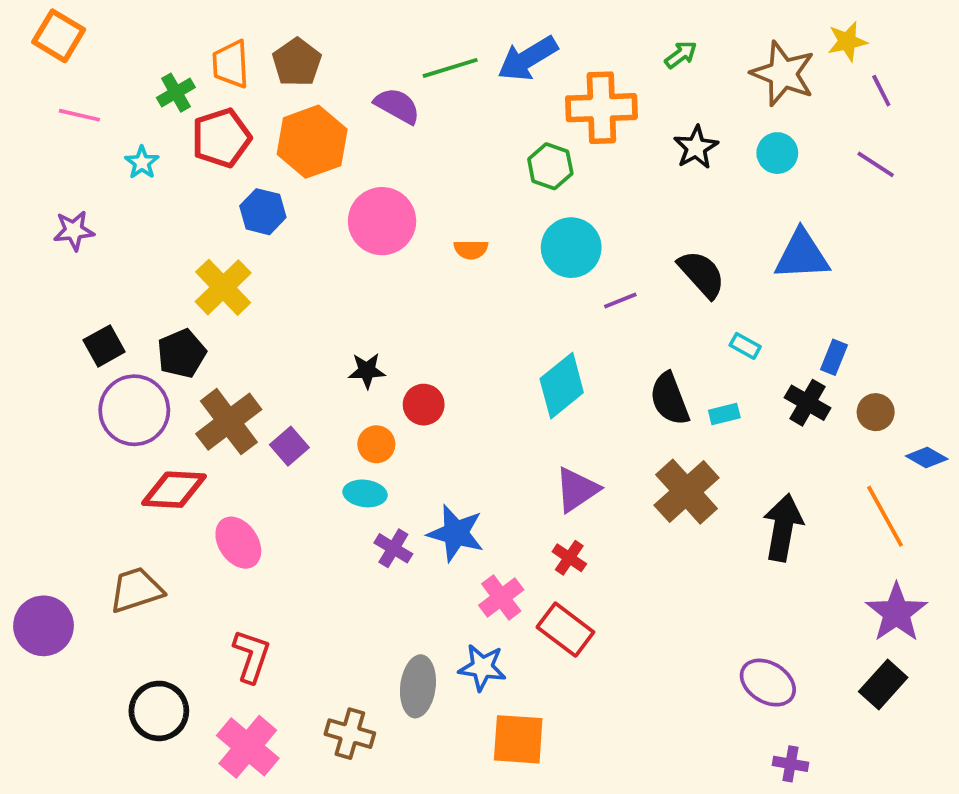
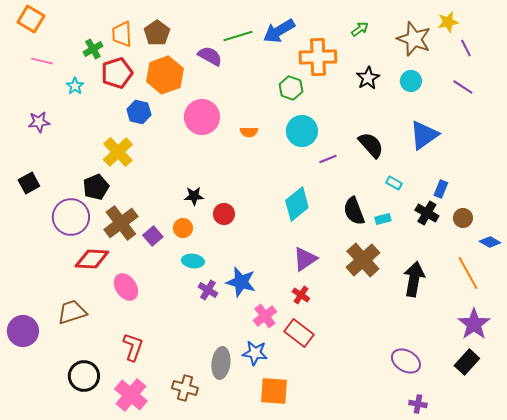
blue triangle: (802, 255) -> (424, 135), turned -32
black square: (104, 346) -> (29, 183), moved
orange circle: (376, 444) -> (183, 228), moved

